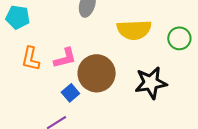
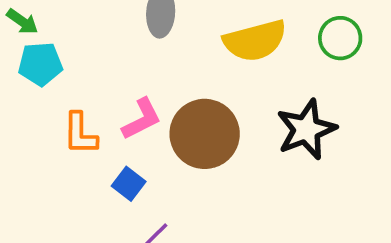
blue square: (70, 93) -> (129, 184), moved

